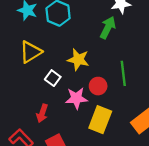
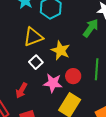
yellow triangle: (31, 52) -> (33, 37), moved

